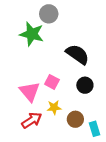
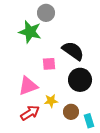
pink square: (52, 82) -> (49, 64), moved, turned -32
black circle: (85, 85) -> (80, 80), size x1.5
pink triangle: (30, 92) -> (28, 86), turned 50

